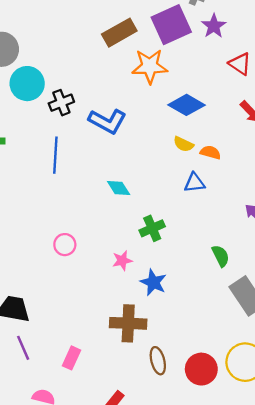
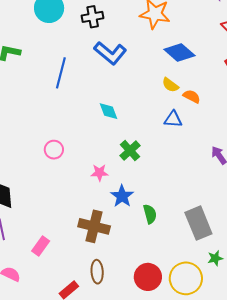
black cross: (61, 103) -> (93, 17), moved
green cross: (152, 228) -> (130, 151), turned -30
green semicircle: (221, 256) -> (150, 214), moved
brown ellipse: (158, 361) -> (97, 272), moved

